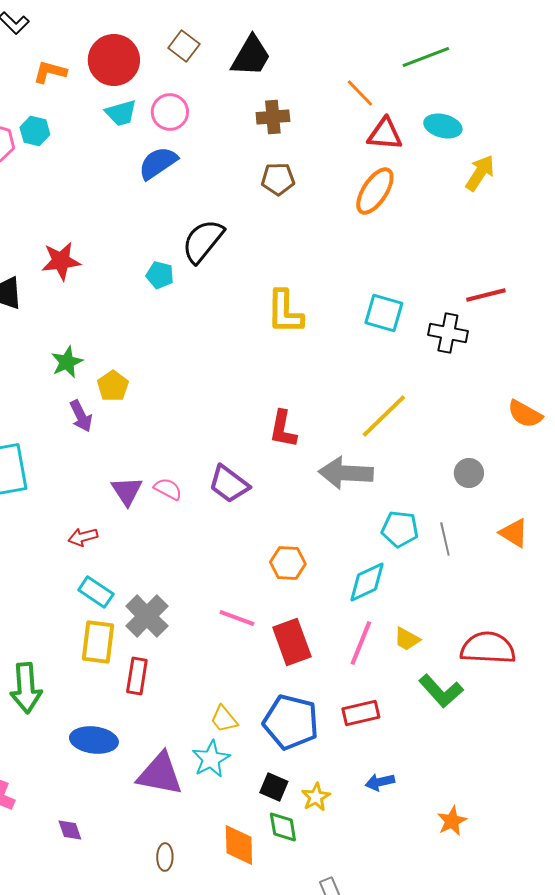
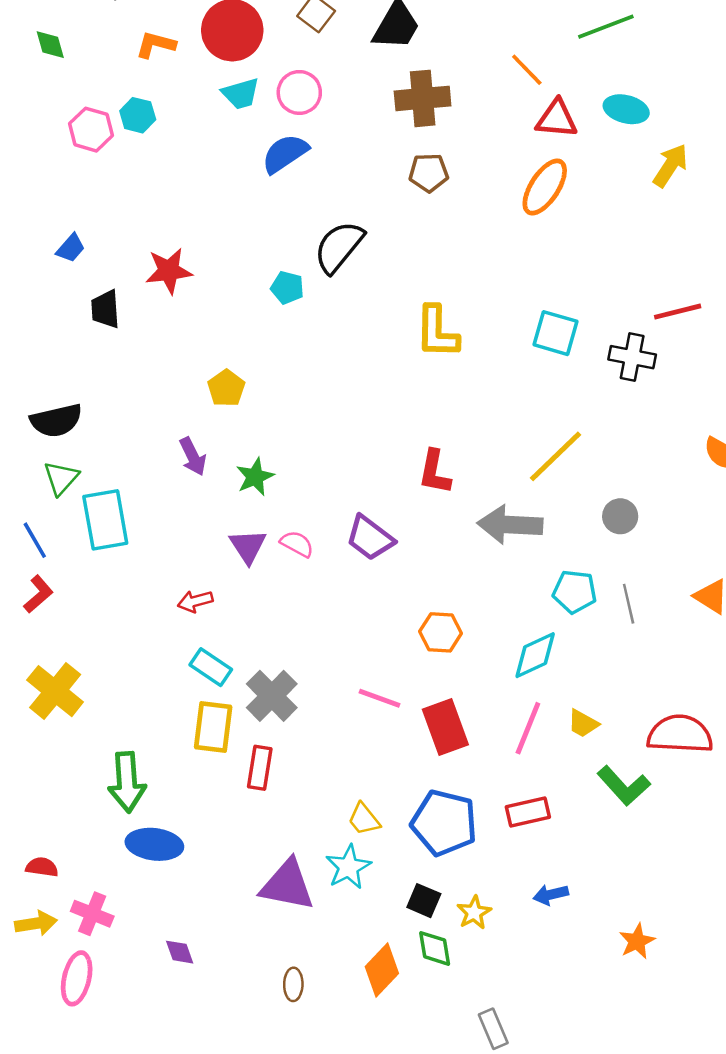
brown cross: (273, 117) -> (423, 98), size x1.4
green star: (67, 362) -> (255, 477), moved
yellow pentagon: (113, 386) -> (226, 388), moved
gray circle: (469, 473) -> (620, 516), moved
blue ellipse: (94, 740) -> (154, 844), moved
orange diamond: (239, 845) -> (382, 970), turned 45

